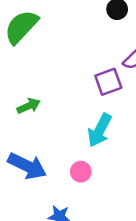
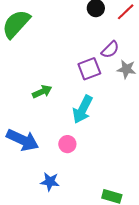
green arrow: (29, 106) -> (42, 92), moved

